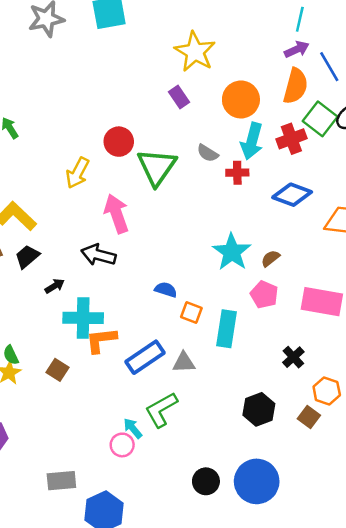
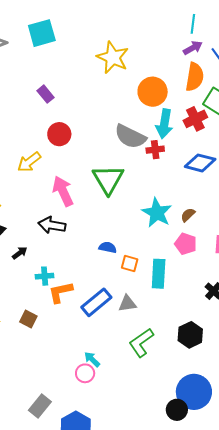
purple rectangle: (179, 97) -> (46, 94), moved
gray semicircle: (208, 153) -> (130, 137), size x1.8
green triangle: (157, 167) -> (108, 179), moved
yellow arrow: (78, 173) -> (29, 162), turned 30
cyan cross: (83, 318) -> (45, 276), size x0.6
green L-shape: (161, 410) -> (141, 343), moved
gray rectangle: (61, 481) -> (40, 406), turned -40
black circle: (206, 481) -> (177, 410), moved

